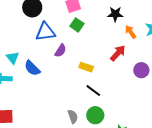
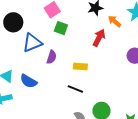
red arrow: (118, 53) -> (99, 38), moved
black line: (93, 91) -> (75, 89), moved

